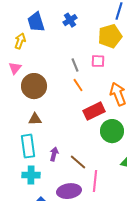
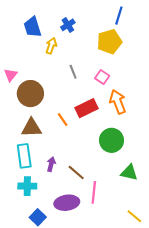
yellow arrow: (20, 41) -> (51, 46), moved
pink square: (98, 61) -> (102, 77), moved, turned 32
orange line: (78, 85) -> (63, 120), moved
red rectangle: (94, 111) -> (87, 108), moved
brown triangle: (35, 119) -> (31, 128), size x1.5

